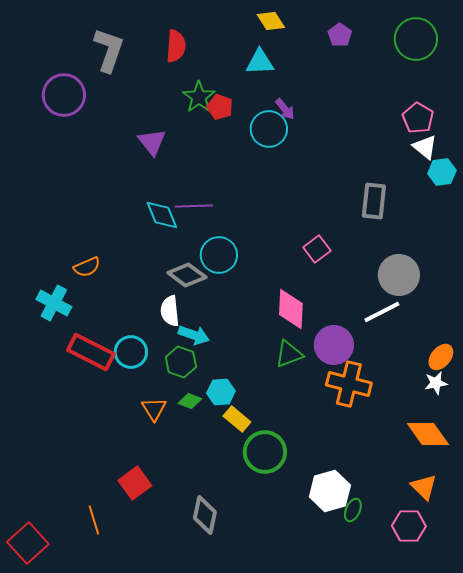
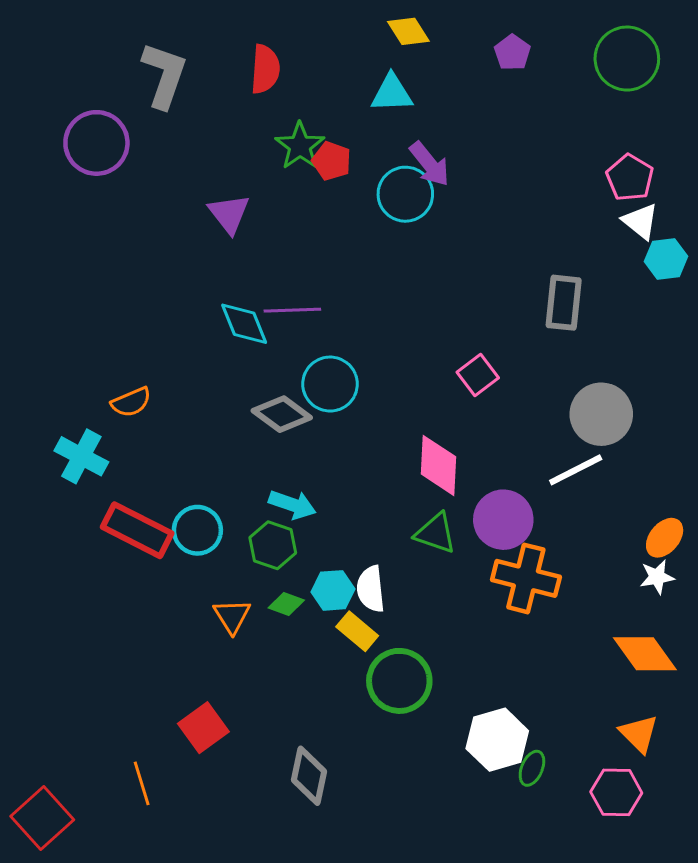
purple arrow: (285, 109) -> (429, 164), size x1.4
white semicircle: (170, 311) -> (371, 589), moved
green triangle: (289, 354) -> (435, 533), turned 40

